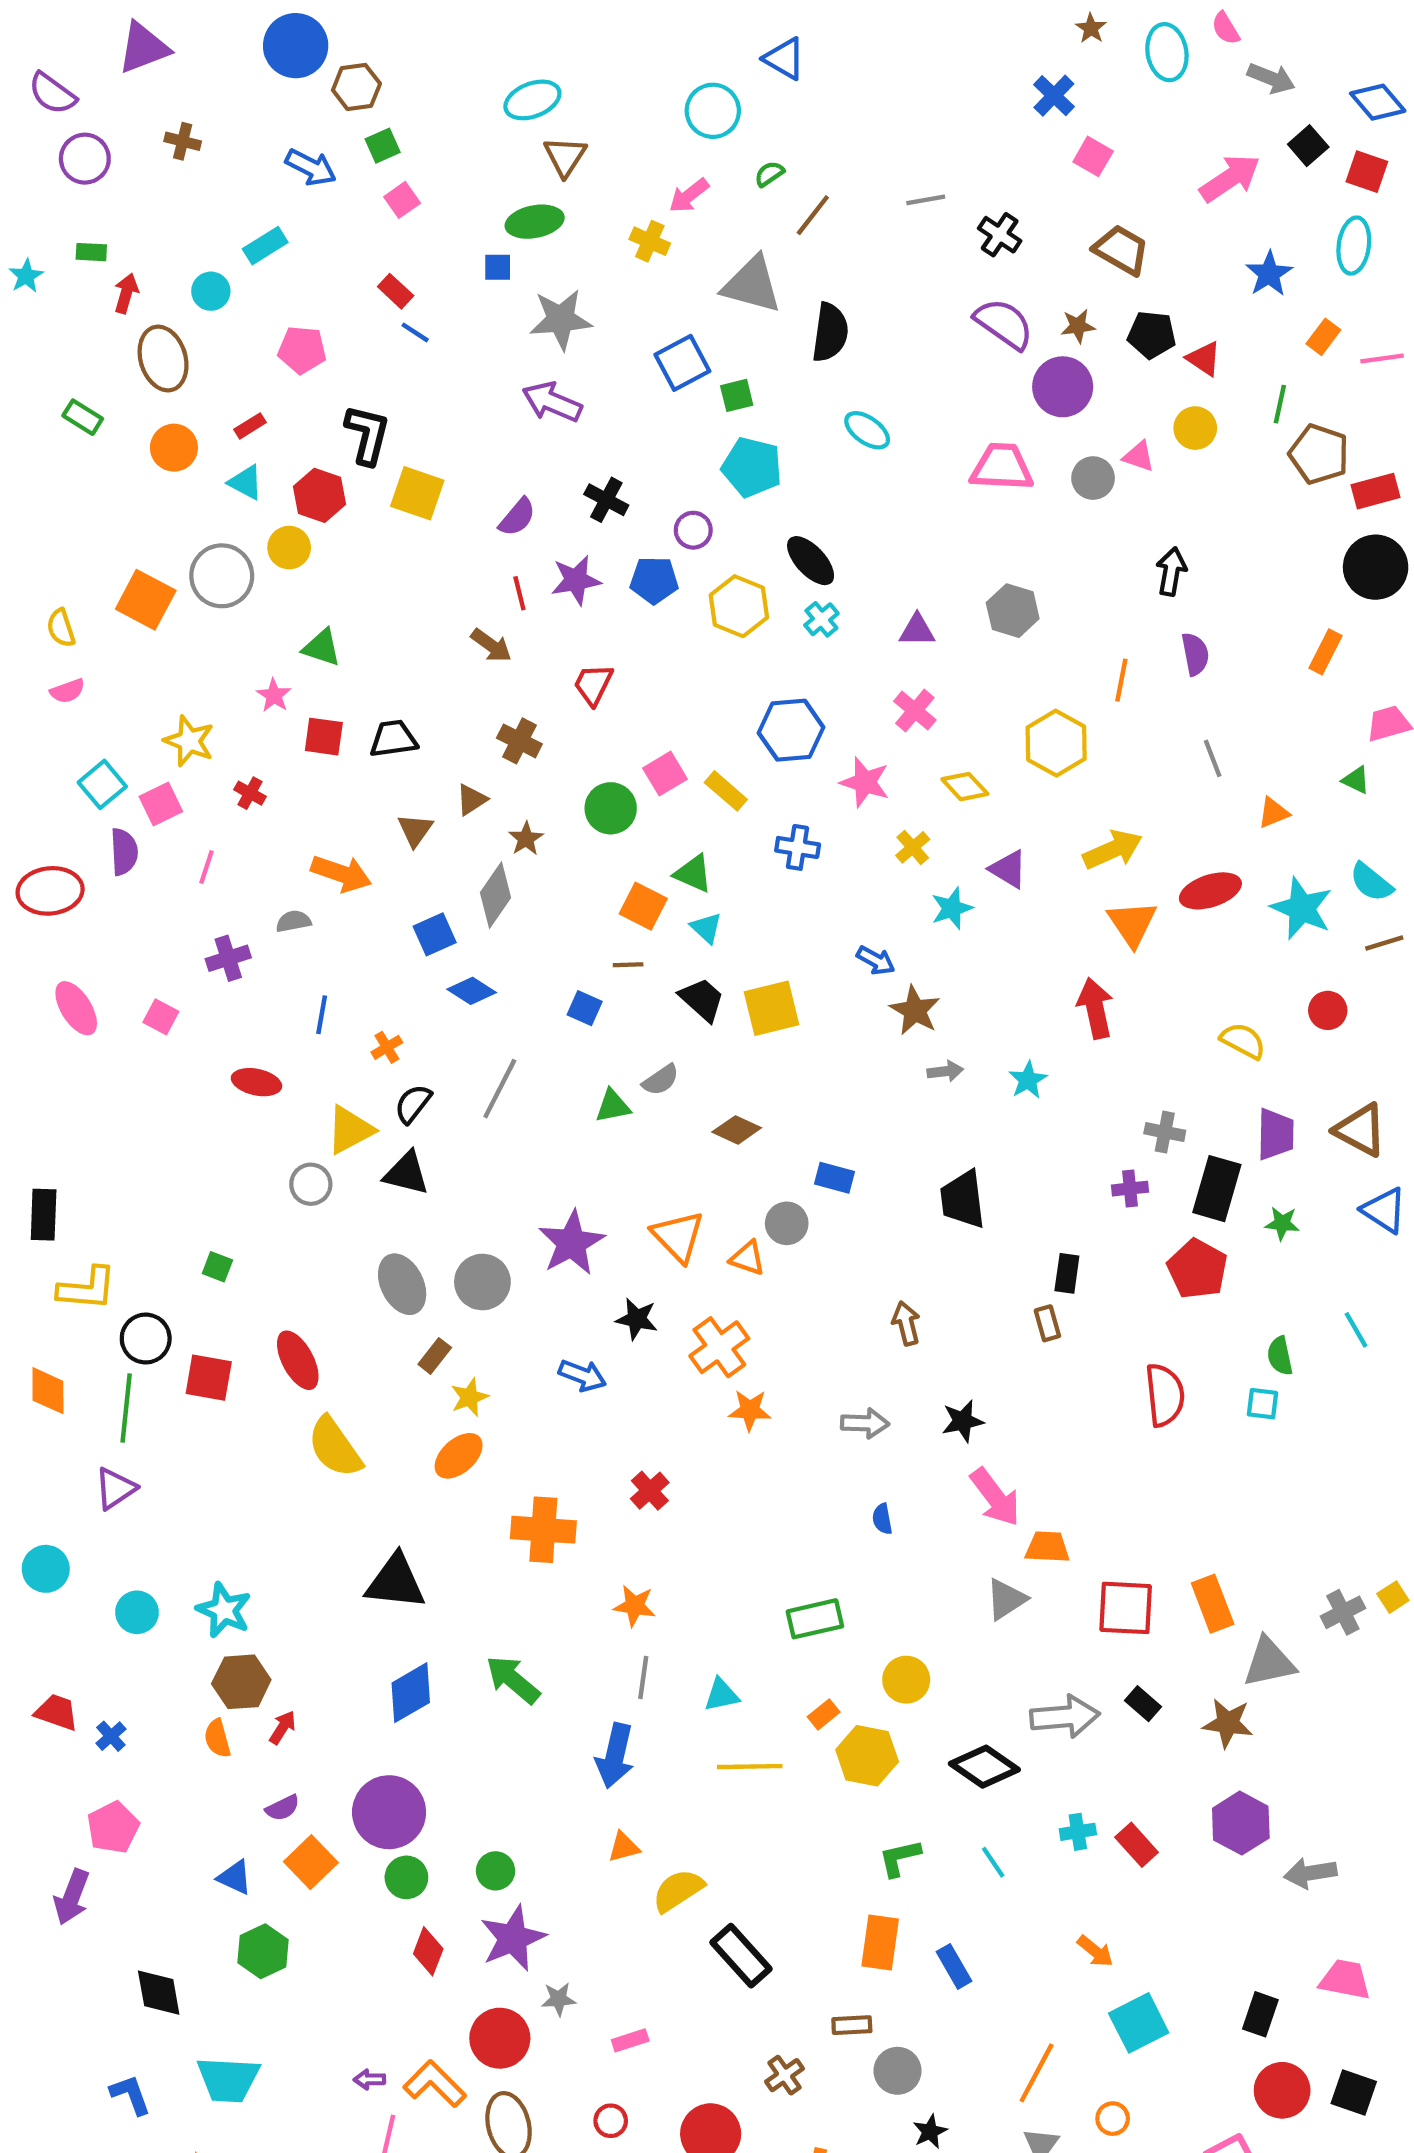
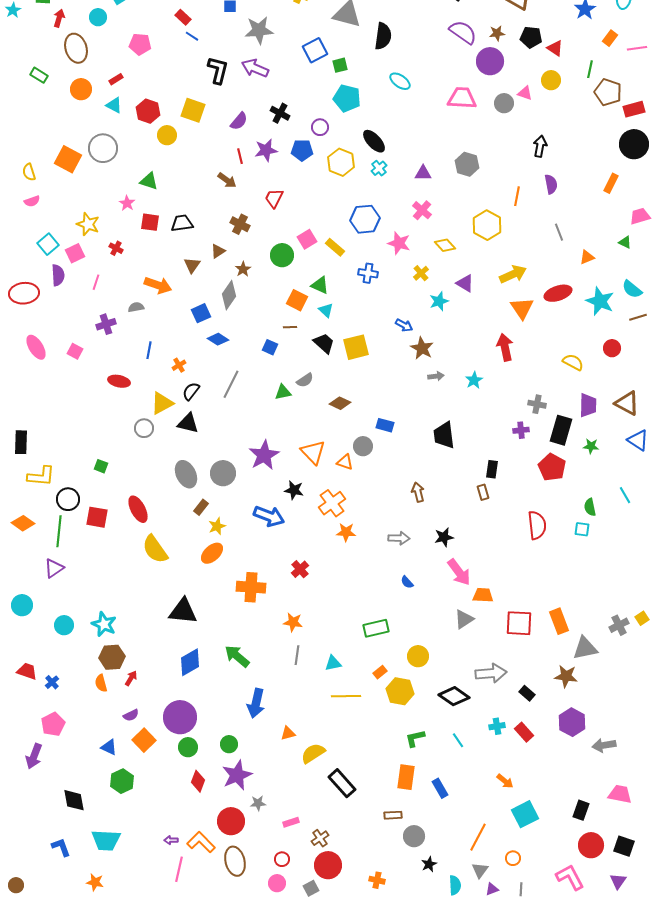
black L-shape: (367, 435) -> (218, 70), moved
yellow circle: (289, 548) -> (167, 135), moved
blue arrow: (582, 1375) -> (269, 516), size x1.4
orange diamond: (48, 1391) -> (23, 523), turned -55
blue semicircle: (882, 1519) -> (407, 582), turned -32
black rectangle: (1143, 1704) -> (527, 693), moved
blue arrow: (615, 1756) -> (256, 703), moved
brown cross: (785, 2075) -> (320, 838), moved

